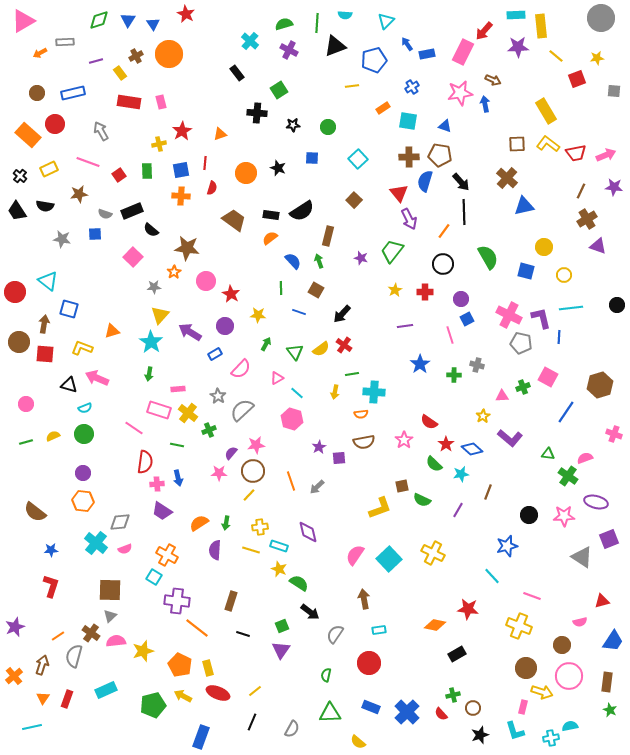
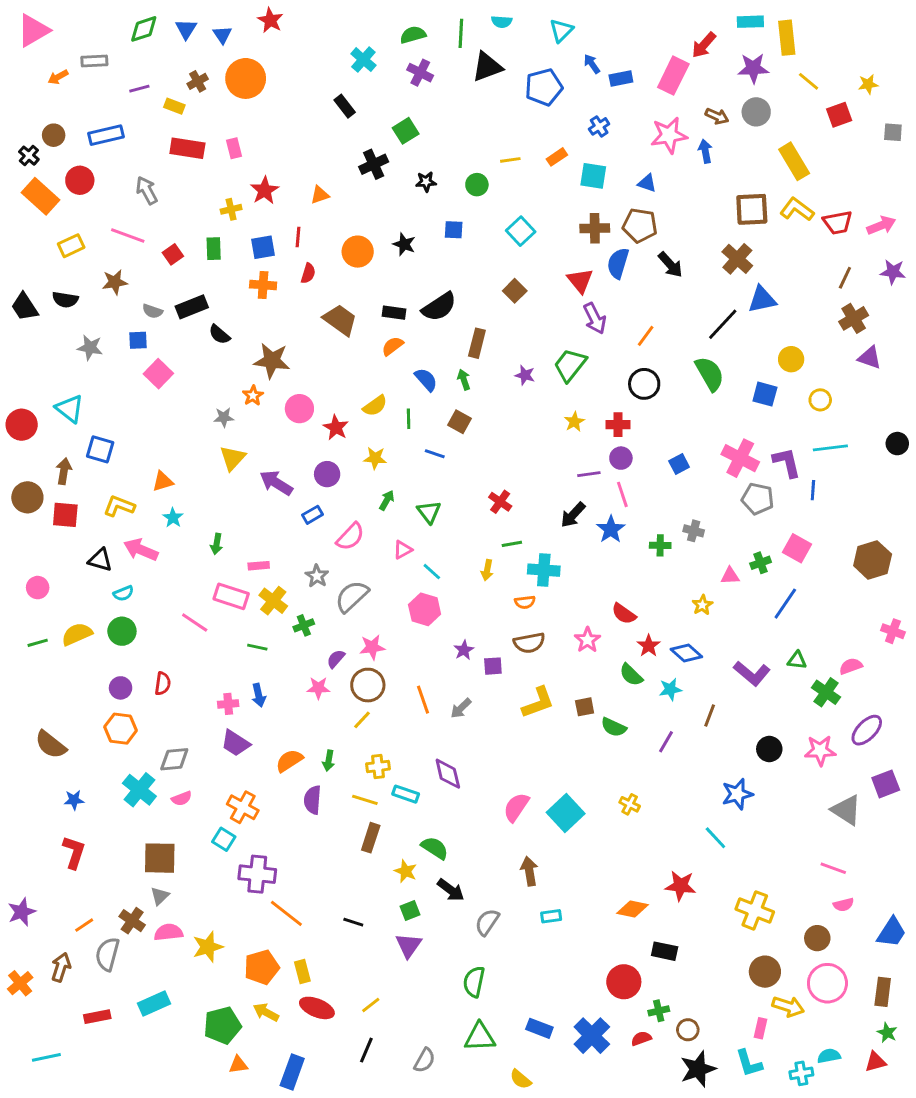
gray circle: (601, 18) -> (756, 112), moved, size x0.7
yellow rectangle: (120, 73) -> (174, 106), turned -32
yellow line: (352, 86) -> (510, 160), moved
black cross: (257, 113) -> (374, 164), turned -30
brown square: (517, 144) -> (752, 209), size x1.4
black cross: (20, 176) -> (29, 156), moved
black line: (464, 212) -> (723, 324), moved, turned 45
pink square: (133, 257) -> (158, 374), moved
purple circle: (461, 299) -> (621, 458), moved
black arrow: (342, 314) -> (573, 515), moved
pink line: (450, 335) -> (622, 494), moved
cyan star: (151, 342) -> (173, 518), moved, size x0.6
yellow semicircle: (321, 349) -> (375, 406), moved
blue line: (566, 412) -> (785, 604), moved
yellow semicircle: (53, 436) -> (77, 634), size x1.5
purple L-shape: (510, 438) -> (752, 673), moved
red semicircle: (145, 462) -> (163, 684), moved, size x0.7
purple ellipse: (596, 502) -> (867, 730), turned -60
yellow L-shape: (380, 508) -> (538, 702), moved
yellow cross: (433, 553) -> (630, 804), size x0.6
yellow star: (279, 569) -> (406, 871), moved
pink line: (532, 596) -> (833, 868), moved
brown rectangle: (231, 601) -> (371, 838), moved
red triangle: (602, 601) -> (875, 1062), moved
black rectangle: (457, 654) -> (665, 951), turned 42
red circle: (369, 663) -> (624, 982), moved
orange pentagon: (180, 665) -> (262, 967), turned 30
green semicircle: (326, 675) -> (474, 982), size x1.5
orange triangle: (43, 698) -> (238, 1065), moved, turned 48
red rectangle: (67, 699) -> (97, 1017), turned 60
red semicircle: (441, 714) -> (641, 1038), turned 112
black star: (480, 735) -> (698, 1069), size x1.4

